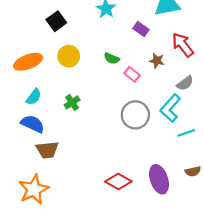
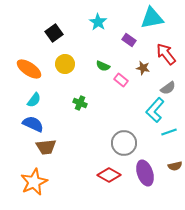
orange ellipse: (28, 62) -> (29, 69), turned 55
green cross: (72, 102) -> (80, 103), moved, turned -32
gray circle: (135, 115) -> (124, 143), moved

